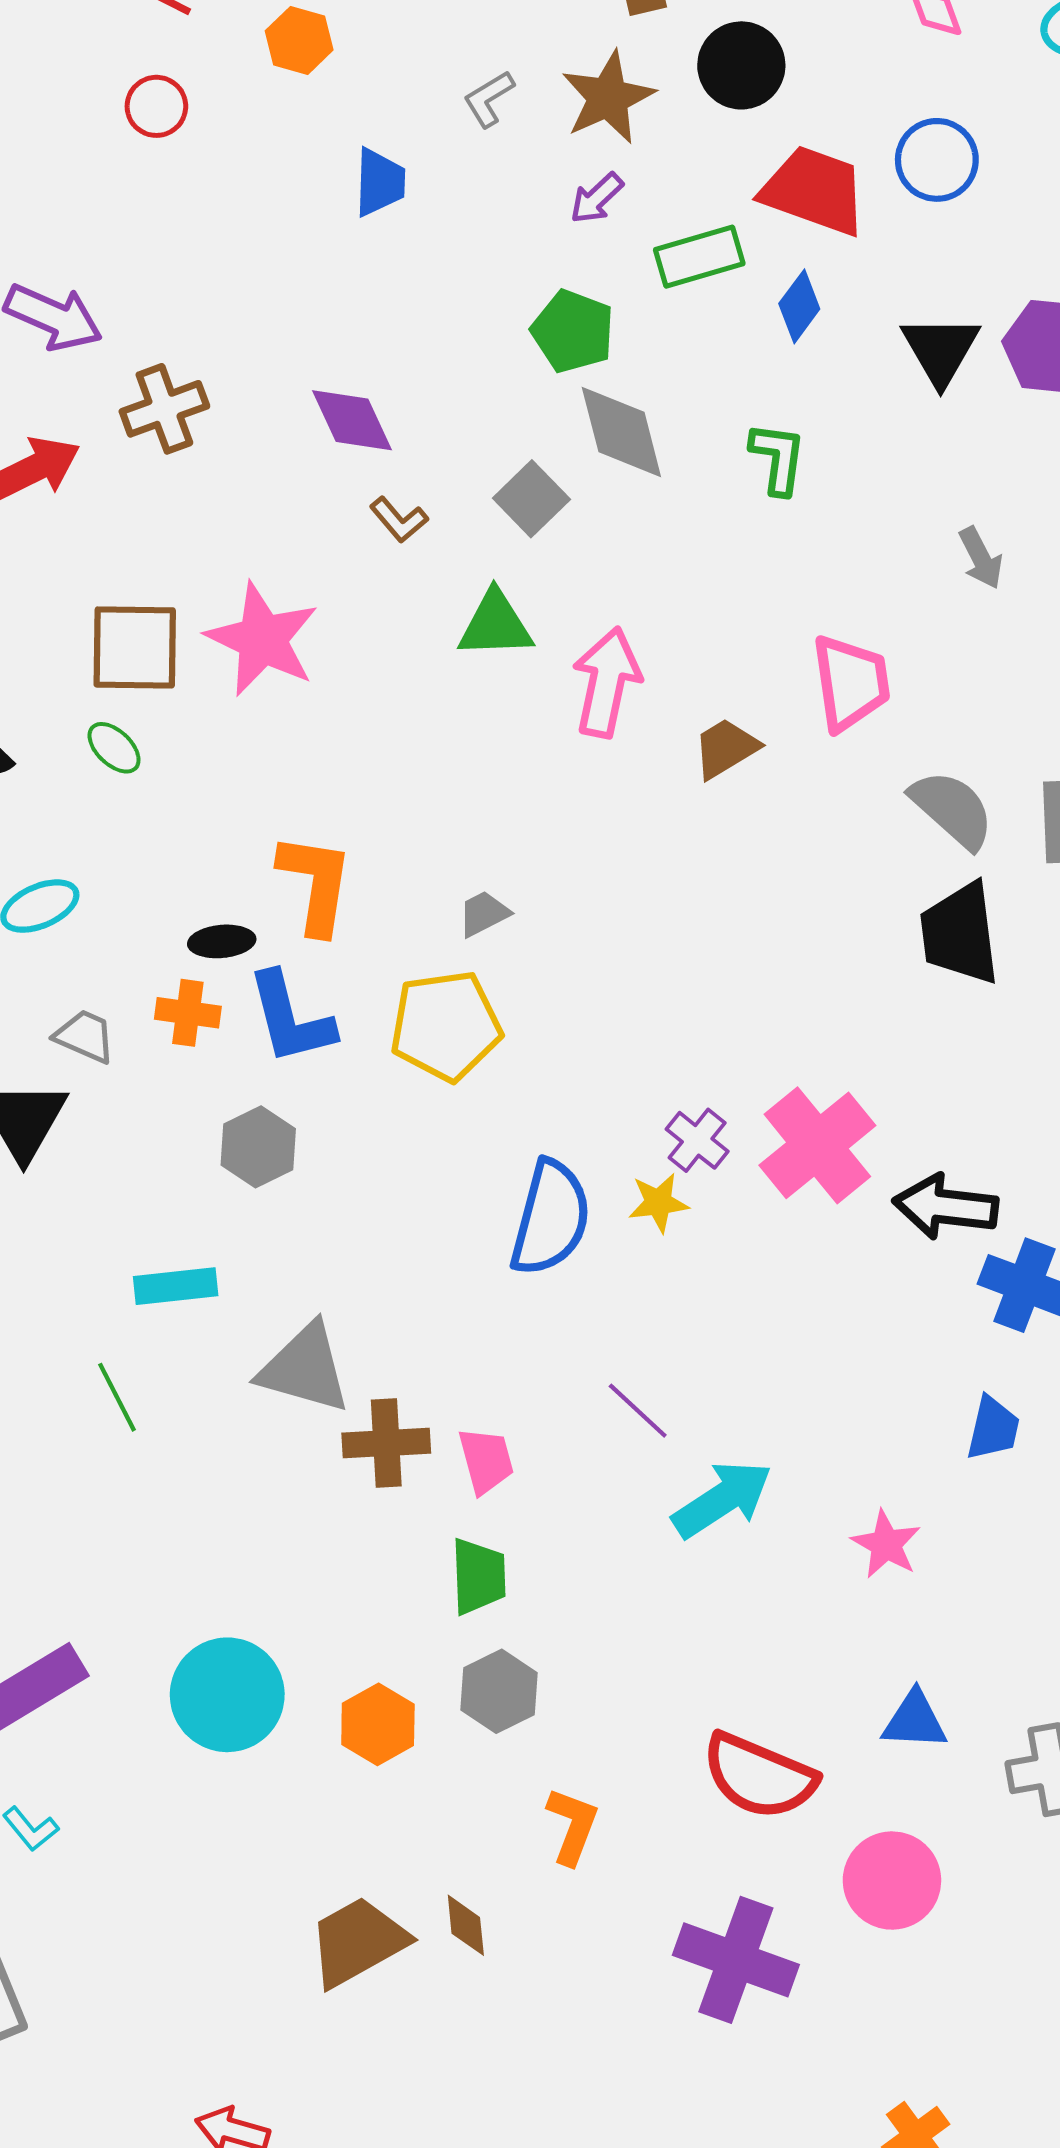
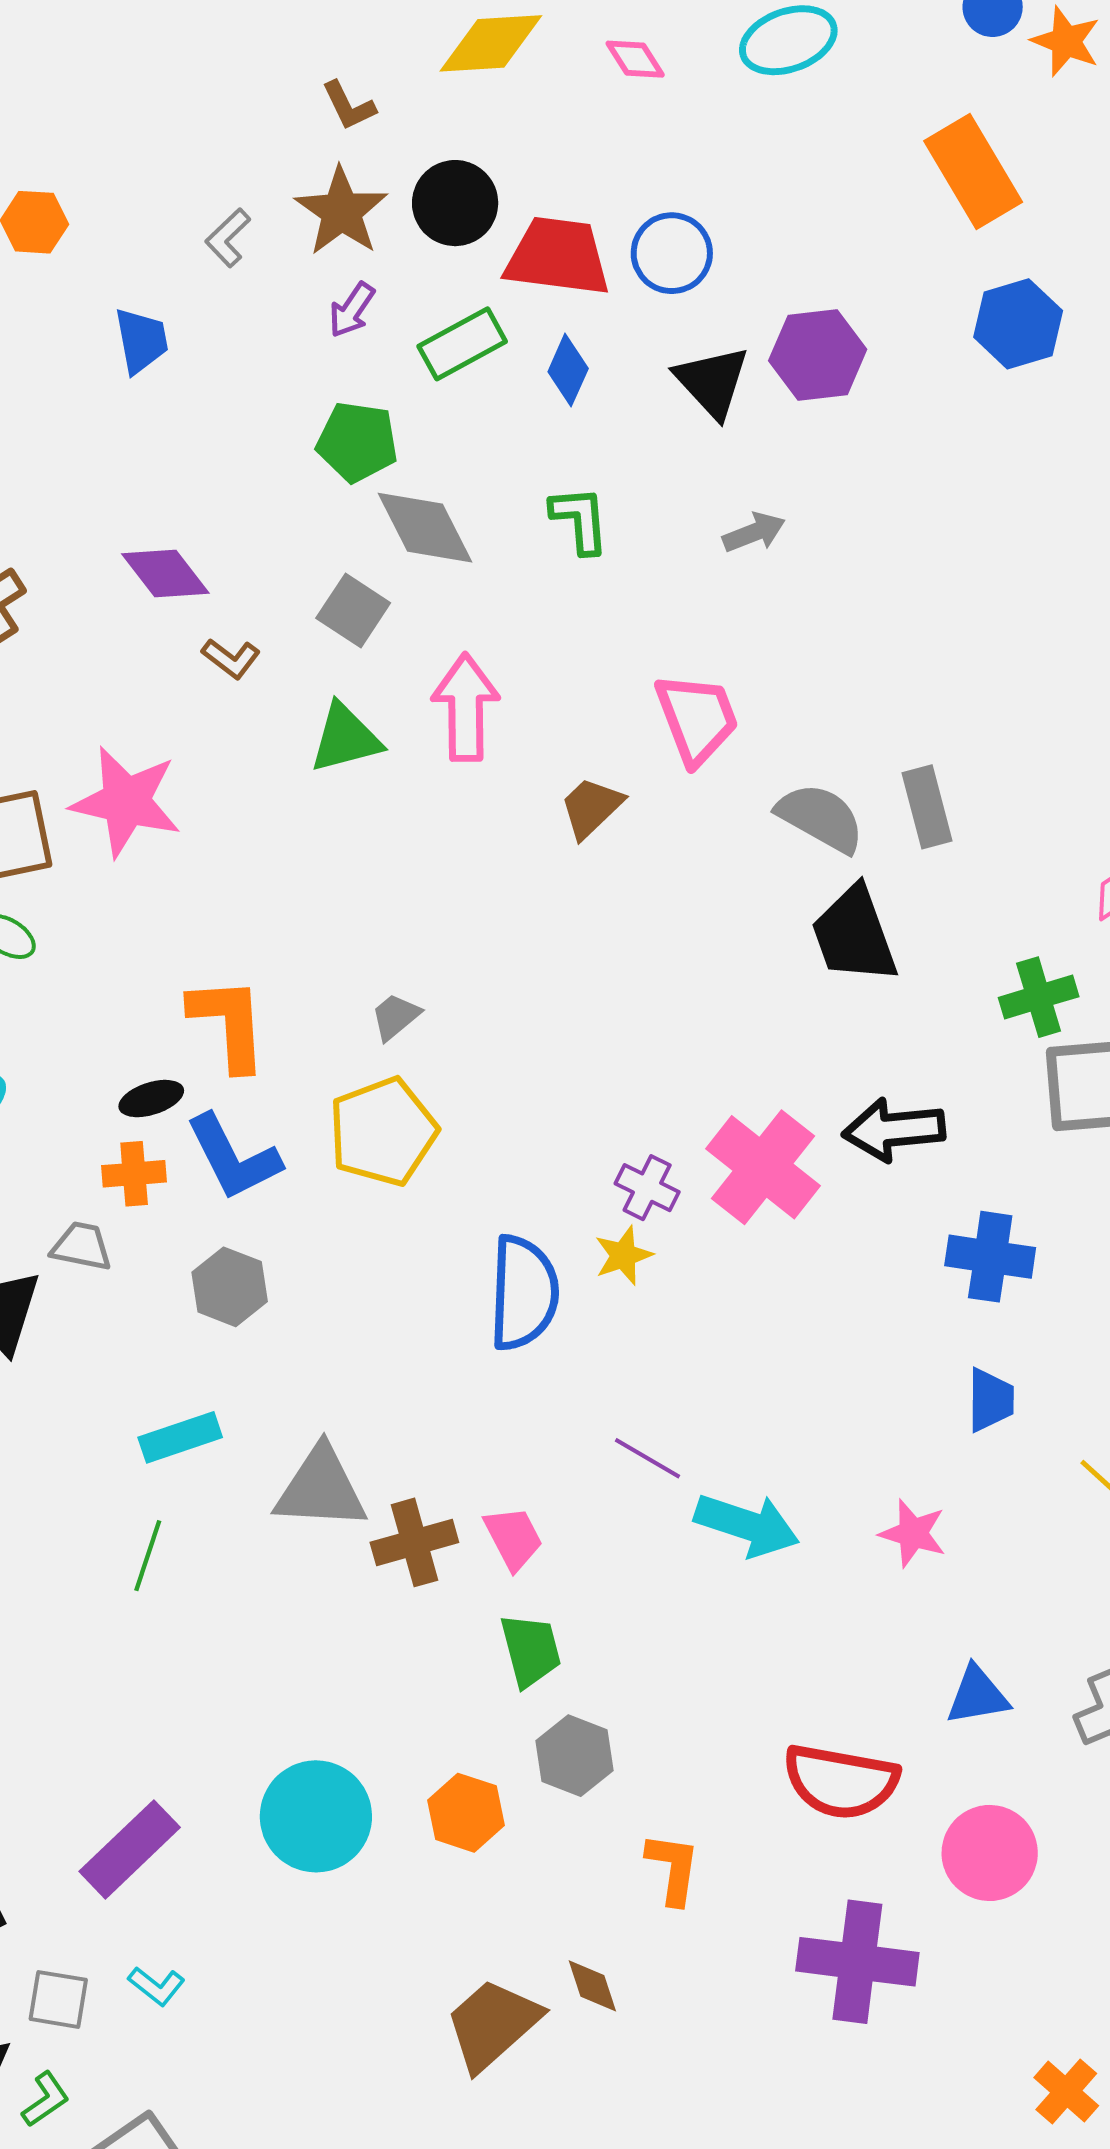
black circle: (741, 65) -> (455, 203), moved
blue circle: (937, 160) -> (672, 253), moved
gray arrow: (981, 558) -> (754, 532), moved, turned -72
pink arrow: (607, 682) -> (466, 707), moved
gray trapezoid: (85, 1036) -> (82, 1246), moved
black arrow: (946, 1207) -> (894, 1130), moved
green line: (117, 1397) -> (148, 1556), turned 58
cyan arrow: (722, 1499) -> (747, 1525), turned 64

